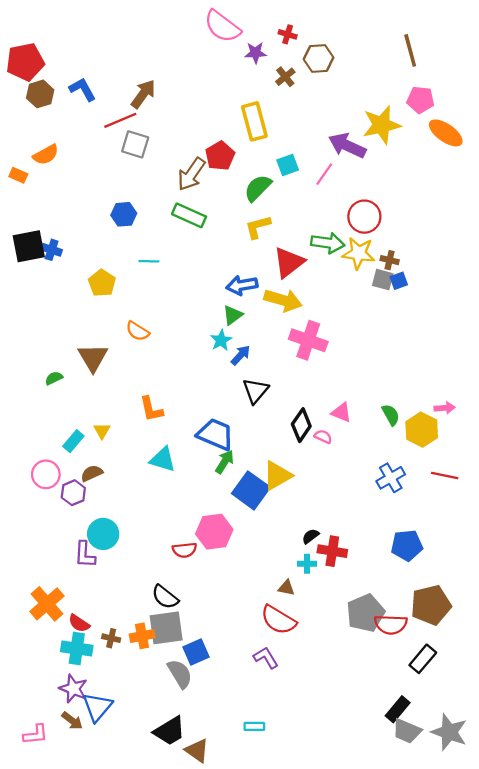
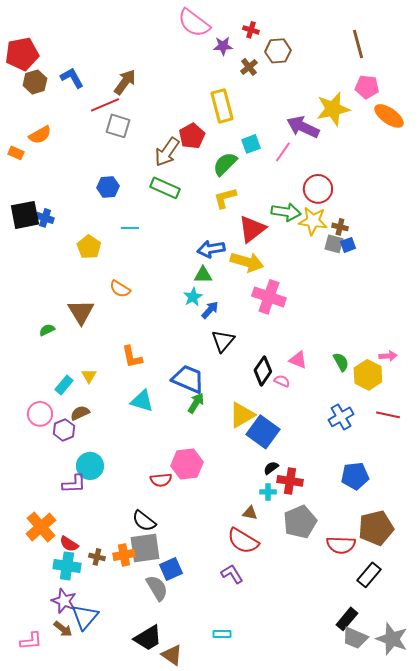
green triangle: (233, 315) -> (203, 275), turned 36
blue square: (251, 490) -> (263, 432), moved
purple L-shape: (85, 555) -> (74, 484), turned -95
gray pentagon: (366, 613) -> (300, 522), moved

